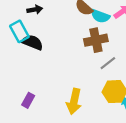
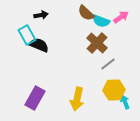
brown cross: (96, 40) -> (97, 43), turned -35
purple rectangle: (28, 100) -> (35, 98), size x1.6

